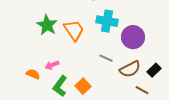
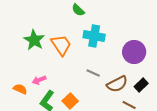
purple circle: (133, 37) -> (134, 52), moved

